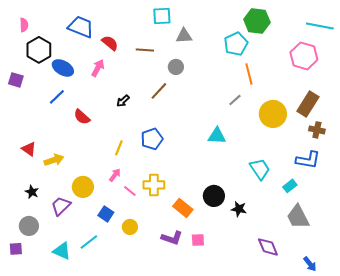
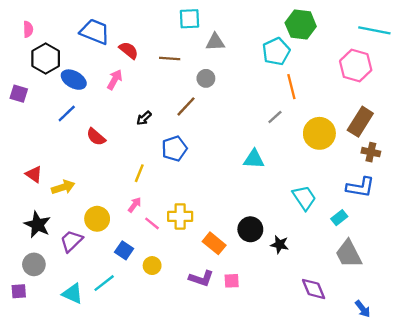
blue pentagon: (152, 139) -> (174, 149), moved
black star: (32, 192) -> (37, 225), size x1.6

